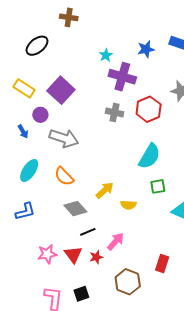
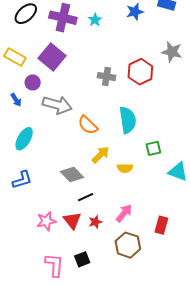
purple cross: (122, 77) -> (63, 18), moved
cyan semicircle: (149, 156) -> (128, 120), moved, turned -36
orange semicircle: (64, 176) -> (88, 125), moved
pink arrow: (116, 242) -> (124, 213), moved

